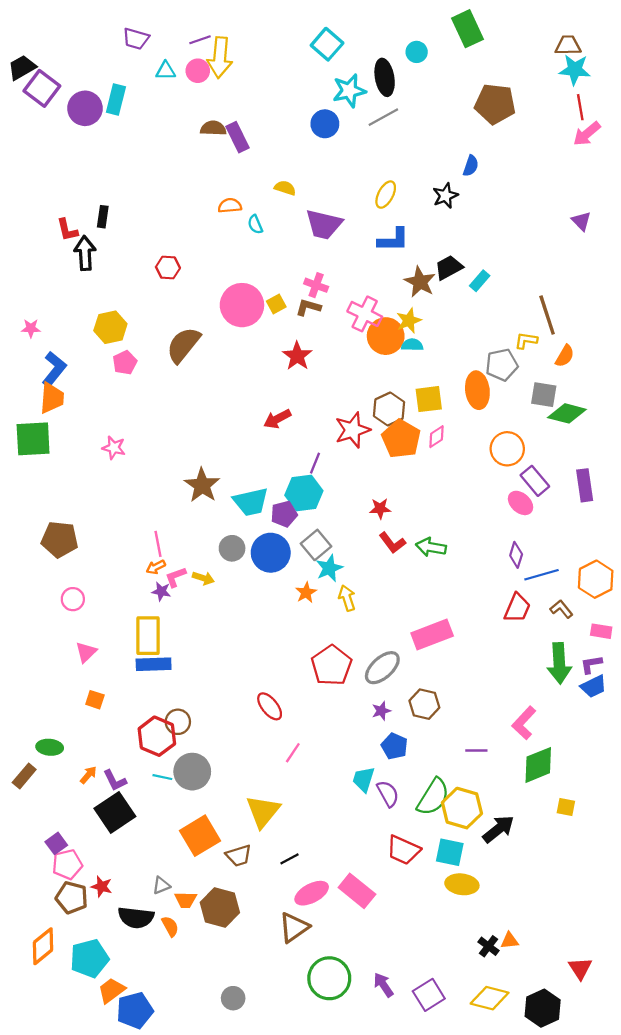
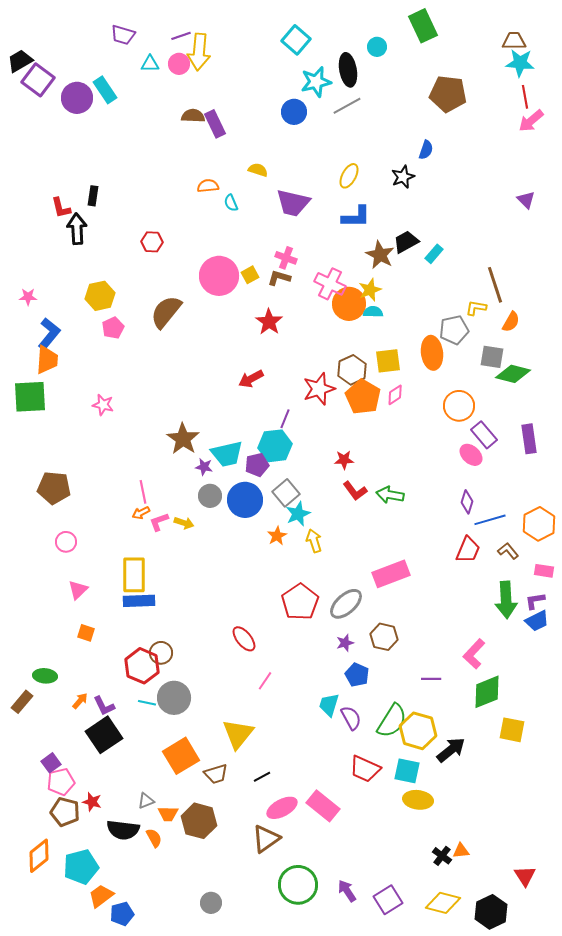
cyan rectangle: (116, 99) -> (105, 90), turned -48
purple star: (161, 591) -> (204, 467), moved
yellow square: (566, 807) -> (512, 730), size x1.5
blue pentagon: (135, 1010) -> (122, 914), size x0.7

